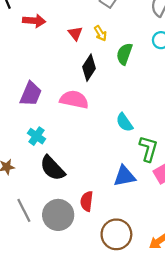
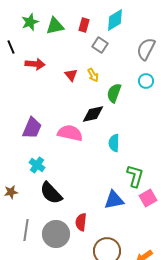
black diamond: (89, 68) -> (93, 114), moved, turned 45
cyan semicircle: (124, 122) -> (114, 143), moved, turned 36
gray line: (24, 210) -> (26, 230), turned 35

